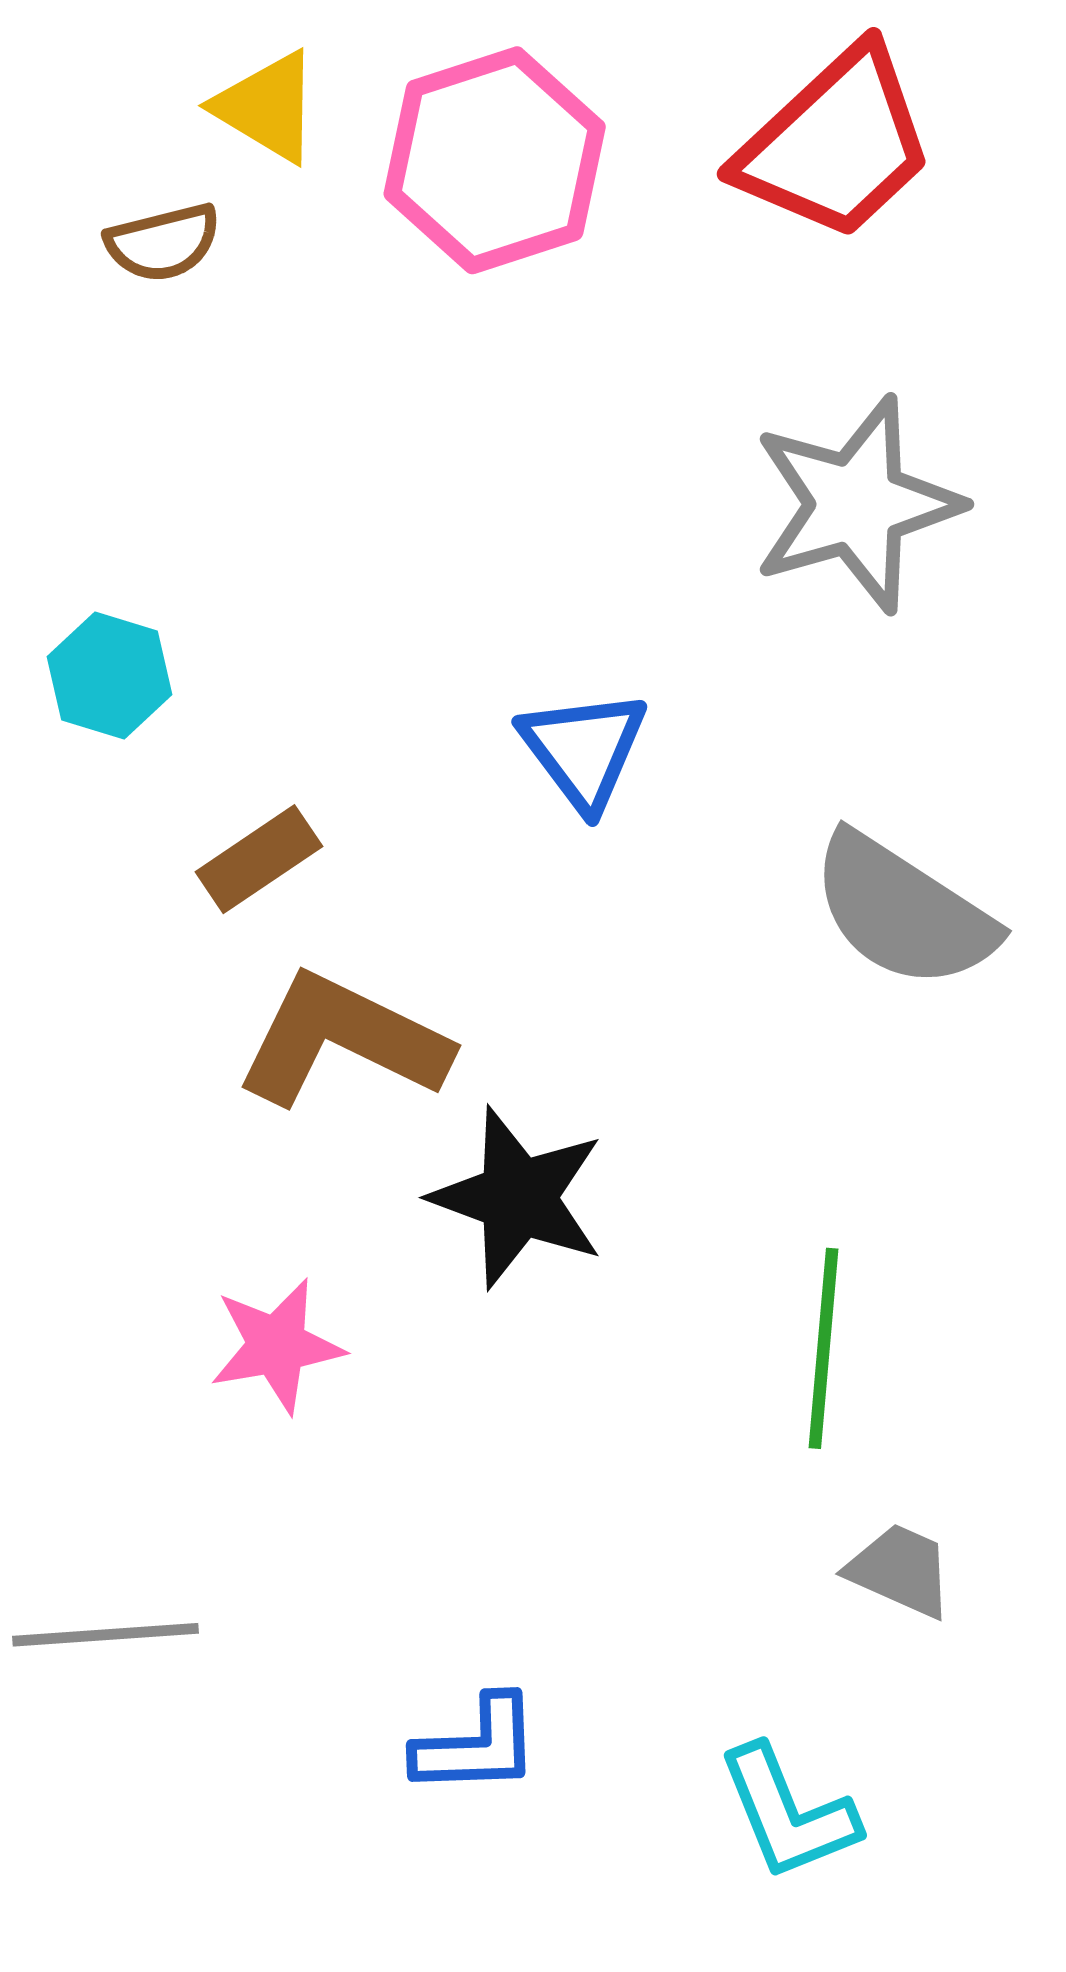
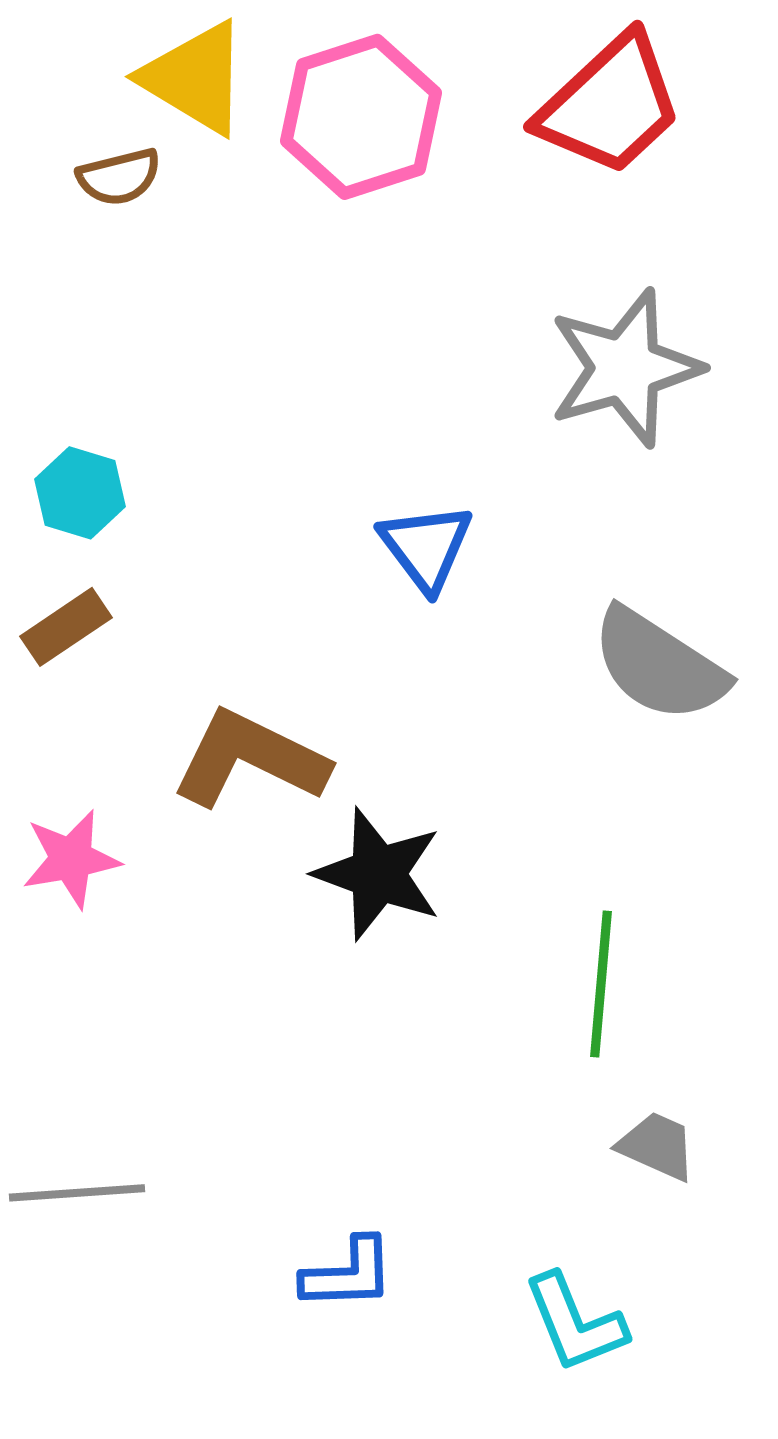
yellow triangle: (267, 107) -> (195, 78), size x1.4
brown rectangle: (259, 859) -> (66, 627), moved
pink star: (277, 1346) -> (71, 859), moved

